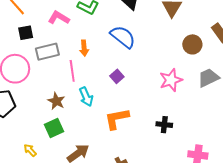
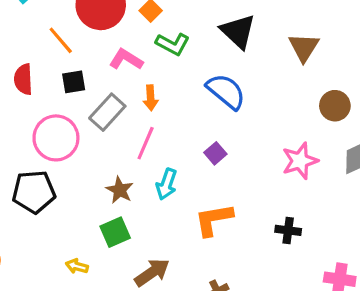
orange arrow: (84, 48) -> (151, 98), moved
gray rectangle: (47, 52) -> (107, 112), turned -35
pink line: (72, 71) -> (146, 143), turned 30
cyan arrow: (86, 97) -> (167, 184), turned 42
yellow arrow: (30, 150) -> (77, 266), turned -32

